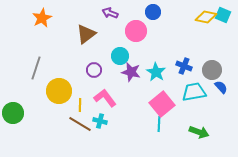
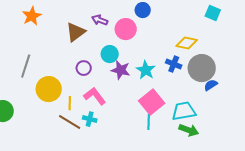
purple arrow: (110, 13) -> (100, 20), moved
yellow diamond: (206, 17) -> (187, 43), moved
gray circle: (212, 70) -> (202, 68), size x1.4
blue semicircle: (221, 87) -> (211, 85), turned -80
cyan trapezoid: (194, 92) -> (184, 111), moved

